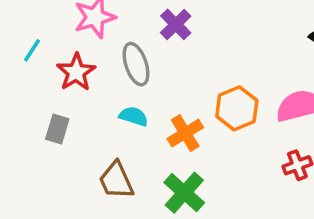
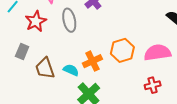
cyan semicircle: (134, 116) -> (71, 70), moved
brown trapezoid: (116, 180) -> (45, 68), moved

